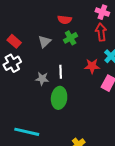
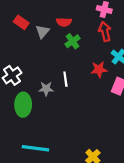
red rectangle: (14, 41) -> (21, 22), moved
gray triangle: (45, 42) -> (42, 31), moved
green ellipse: (59, 98) -> (23, 105), moved

